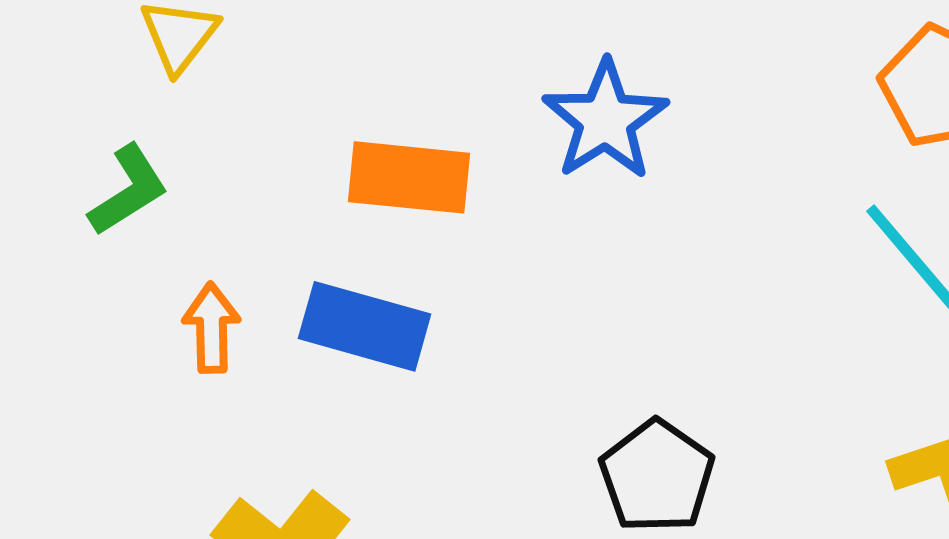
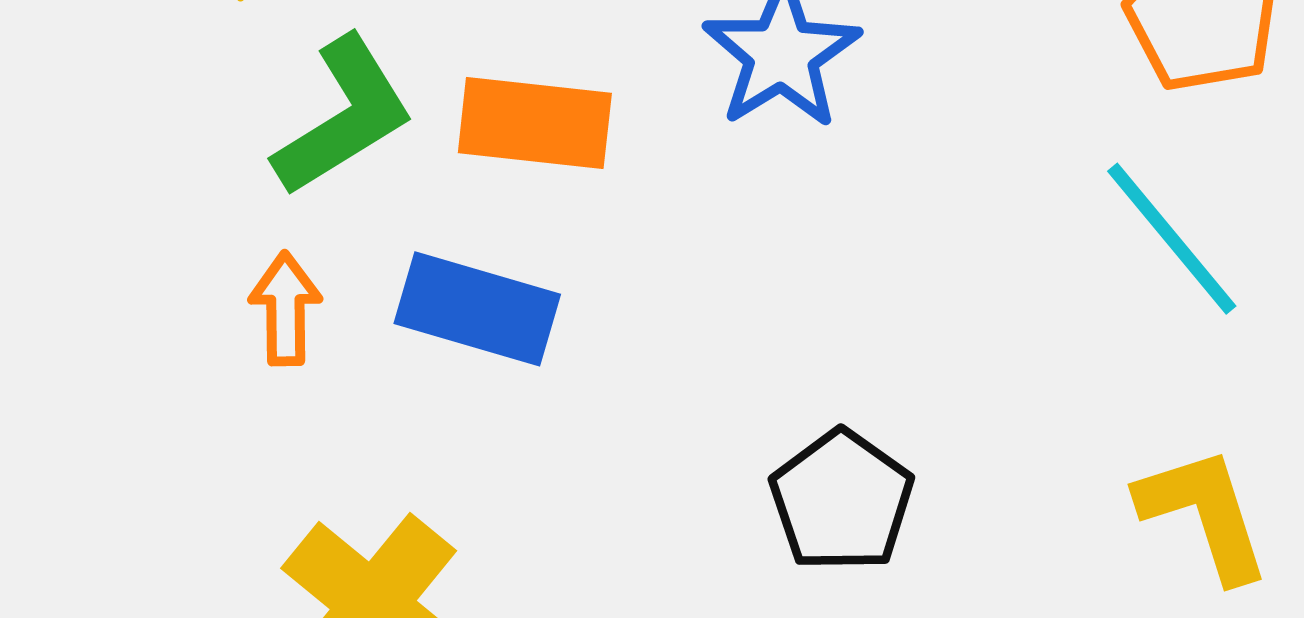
green L-shape: (128, 190) -> (344, 116), moved, size x1.4

